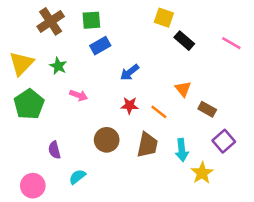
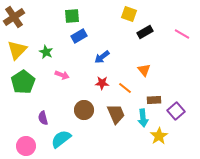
brown cross: (51, 21) -> (14, 17), moved
black rectangle: (184, 41) -> (145, 32), turned -70
brown rectangle: (207, 109) -> (154, 100), moved, turned -32
brown trapezoid: (147, 145) -> (116, 114), turned -35
cyan semicircle: (77, 177) -> (61, 139), size x1.5

